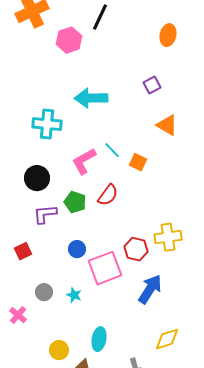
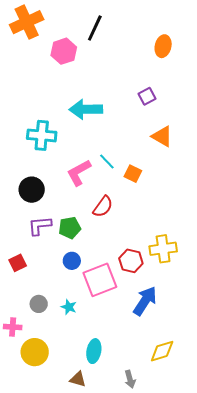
green pentagon: (75, 202) -> (70, 228), moved, turned -30
pink cross: (18, 315) -> (13, 327), turned -36
yellow circle: (59, 350) -> (35, 352), moved, size x1.4

